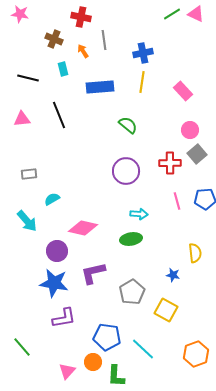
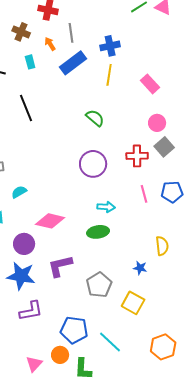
blue rectangle: (100, 87) -> (73, 63), moved, turned -32

